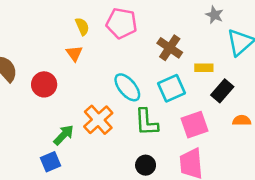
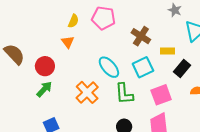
yellow semicircle: (82, 26) -> (73, 21), turned 48
green arrow: (64, 135) -> (44, 89), moved

